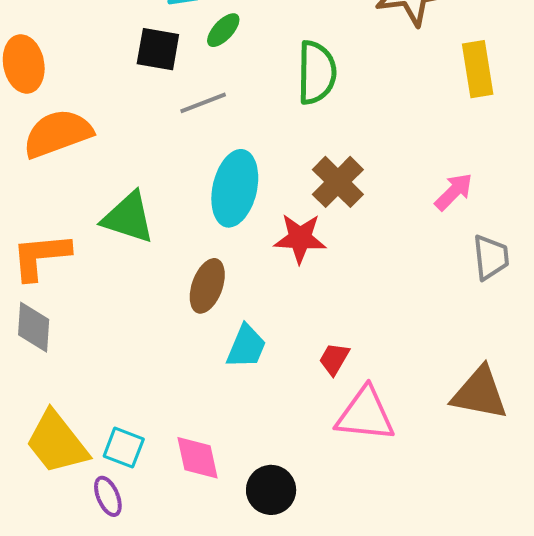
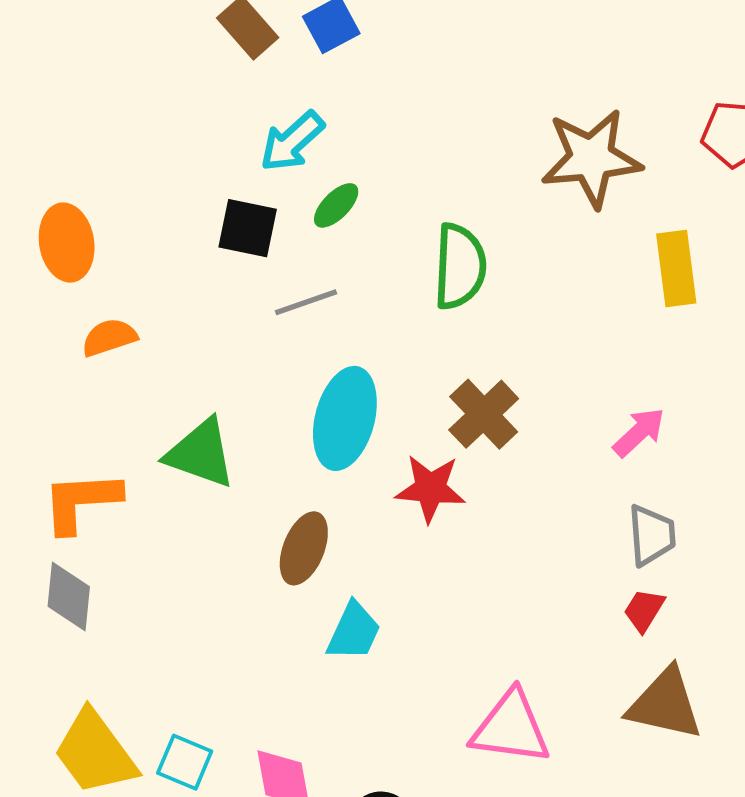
orange semicircle: (58, 134) -> (109, 337), size x0.6
gray trapezoid: (491, 257) -> (652, 535), moved
red trapezoid: (334, 359) -> (644, 610), moved

